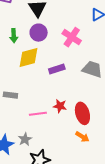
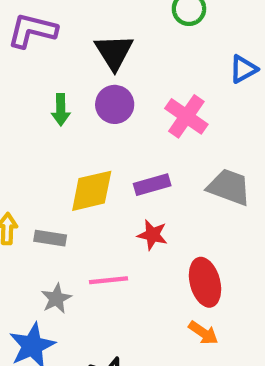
yellow diamond: (29, 58) -> (92, 191), moved
red star: (60, 106) -> (152, 235), moved
gray star: (25, 139) -> (56, 299), moved

